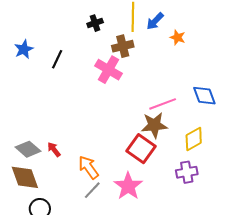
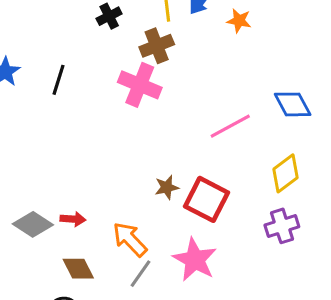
brown star: (154, 125) -> (167, 187), moved, size x0.6
red arrow: (54, 149) -> (73, 219), turned 140
brown diamond: (25, 177) -> (78, 269), moved, size x0.7

